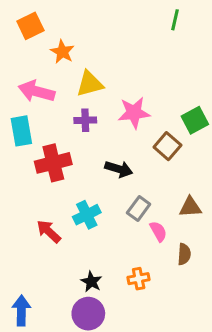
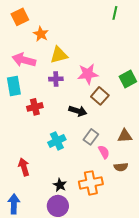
brown square: (167, 146) -> (100, 96), moved
red cross: (53, 163) -> (35, 107), size x0.7
red arrow: (49, 231) -> (24, 167), moved, turned 30
brown semicircle: (184, 254) -> (121, 167), turned 80
orange cross: (139, 279) -> (91, 183), size x1.6

